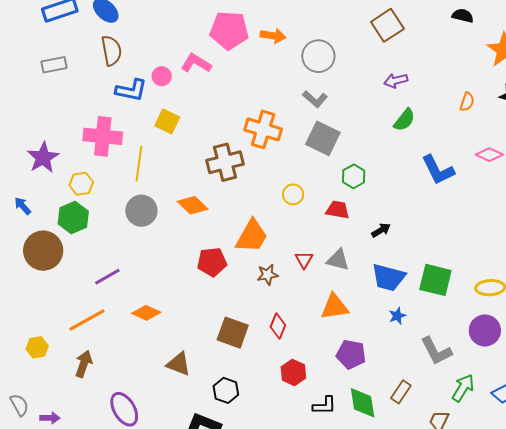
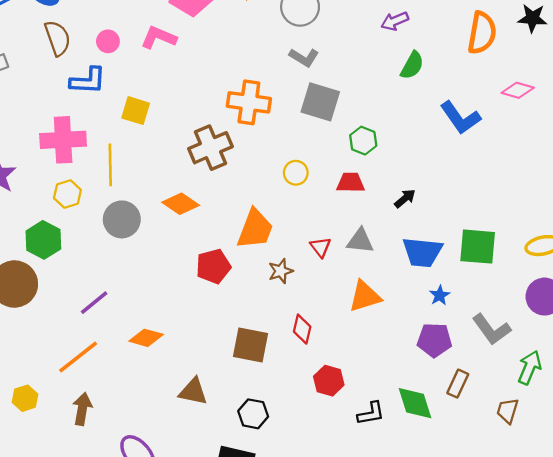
pink circle: (162, 76) -> (108, 41), moved
orange semicircle: (467, 102) -> (482, 33), size x1.8
yellow hexagon: (81, 184) -> (67, 194), moved
purple pentagon: (351, 354) -> (434, 340), moved

